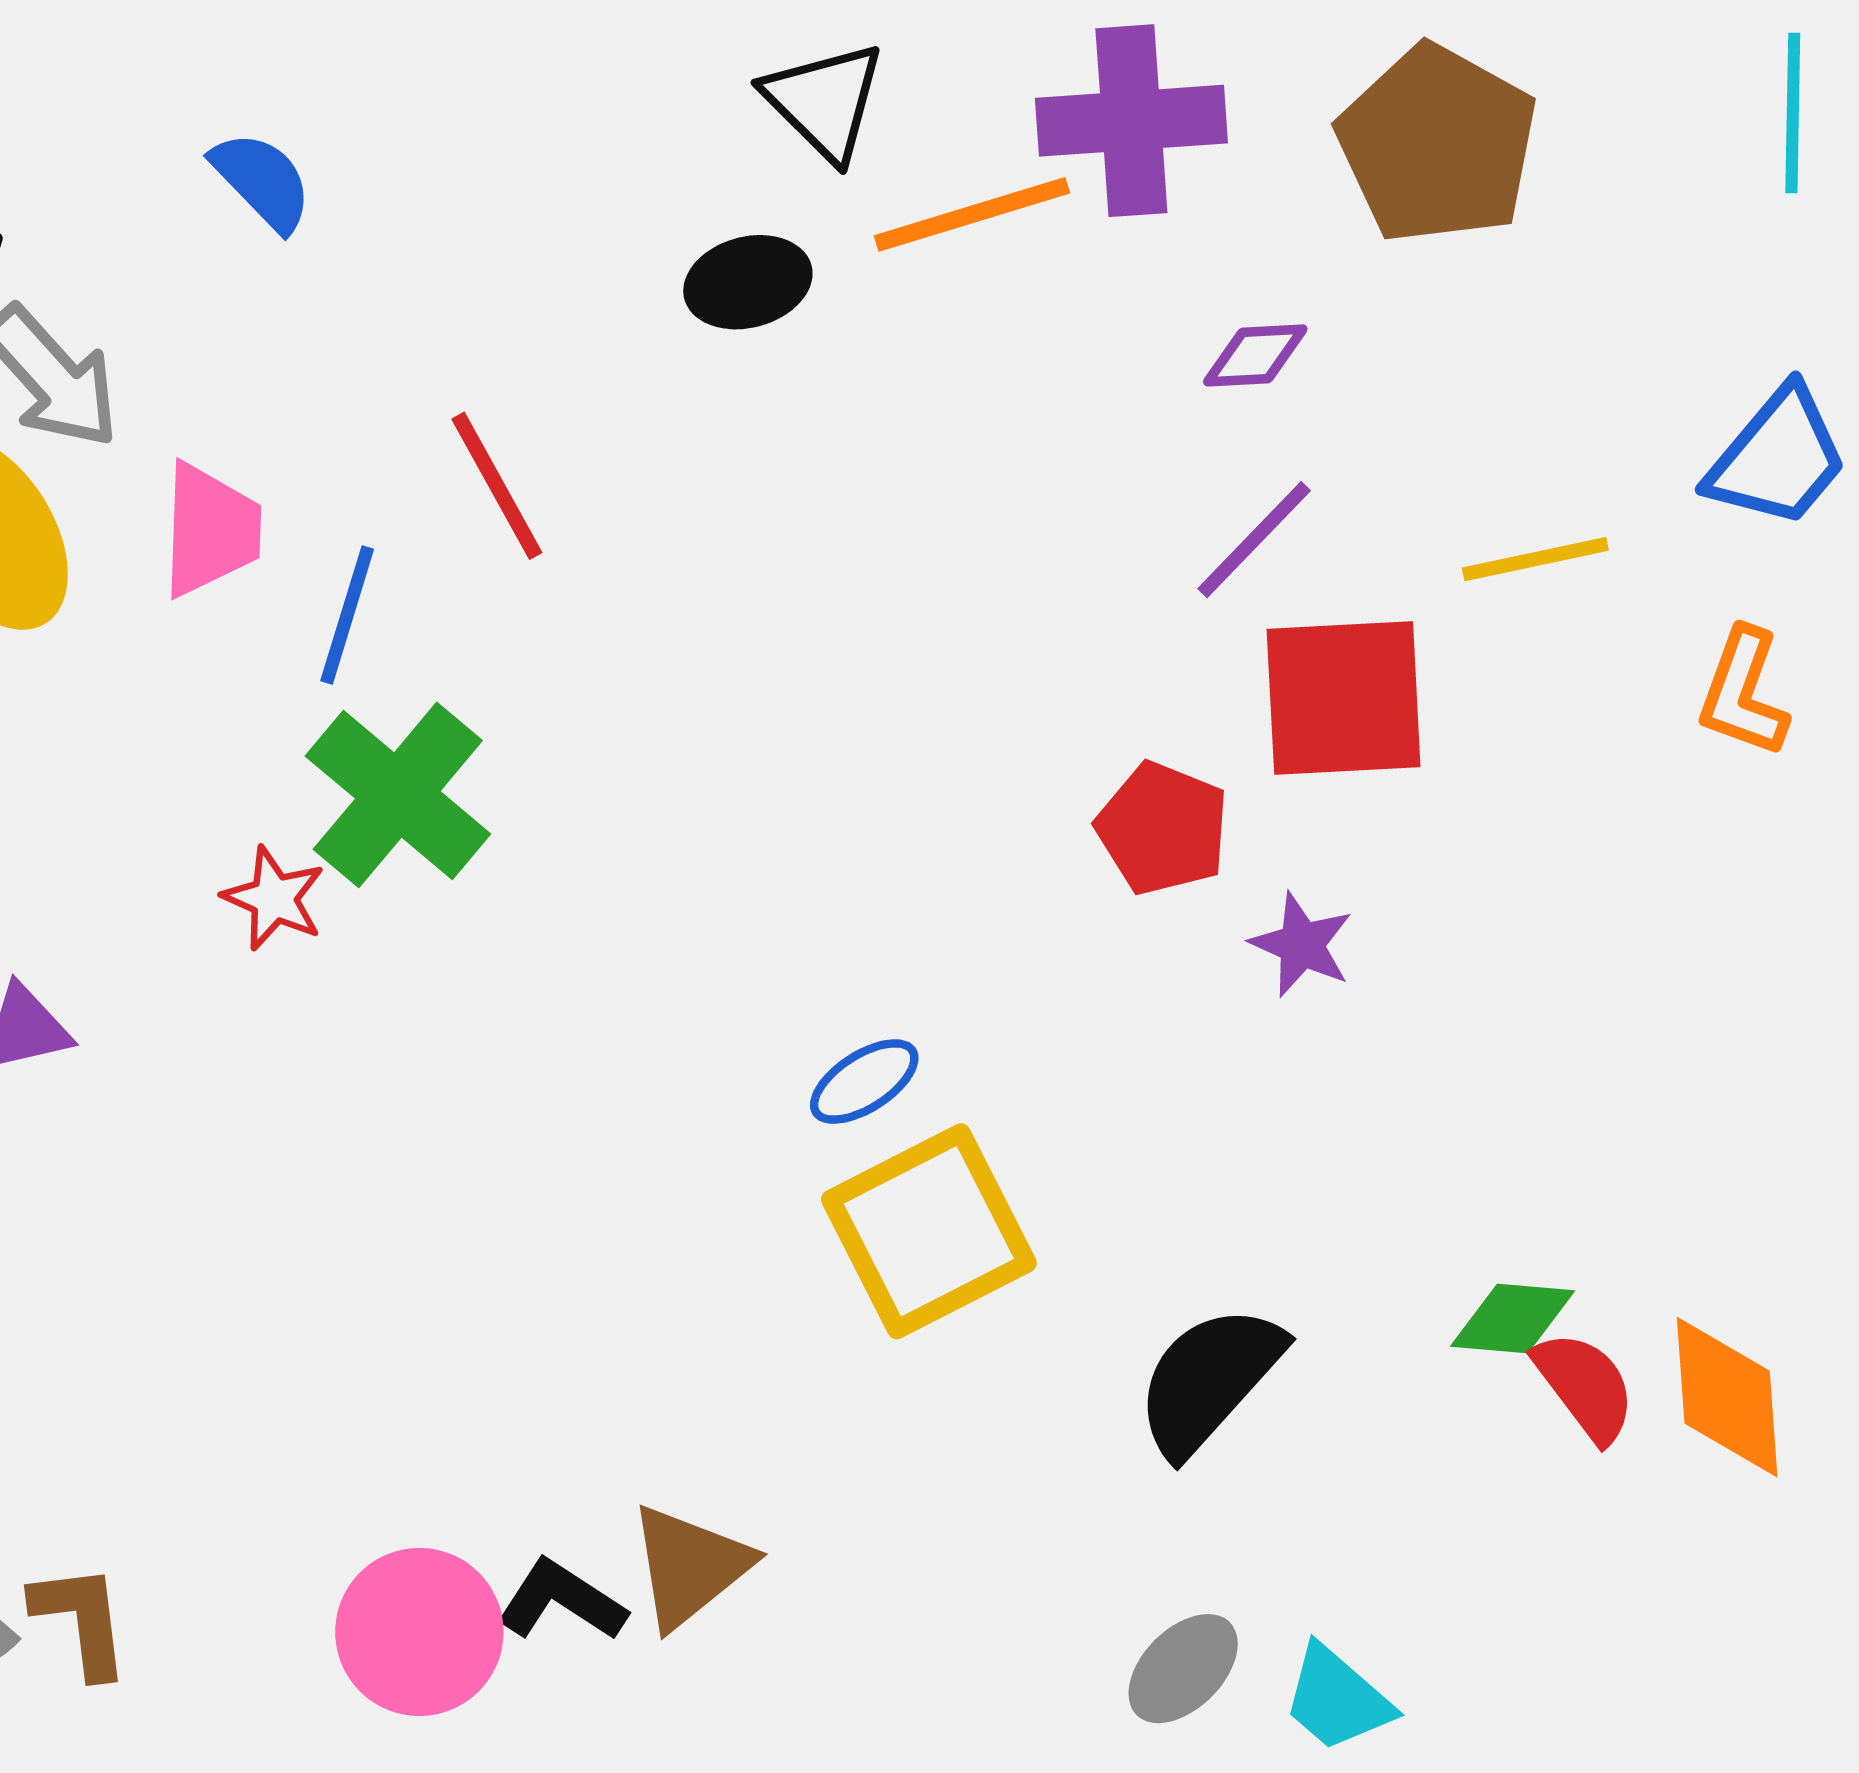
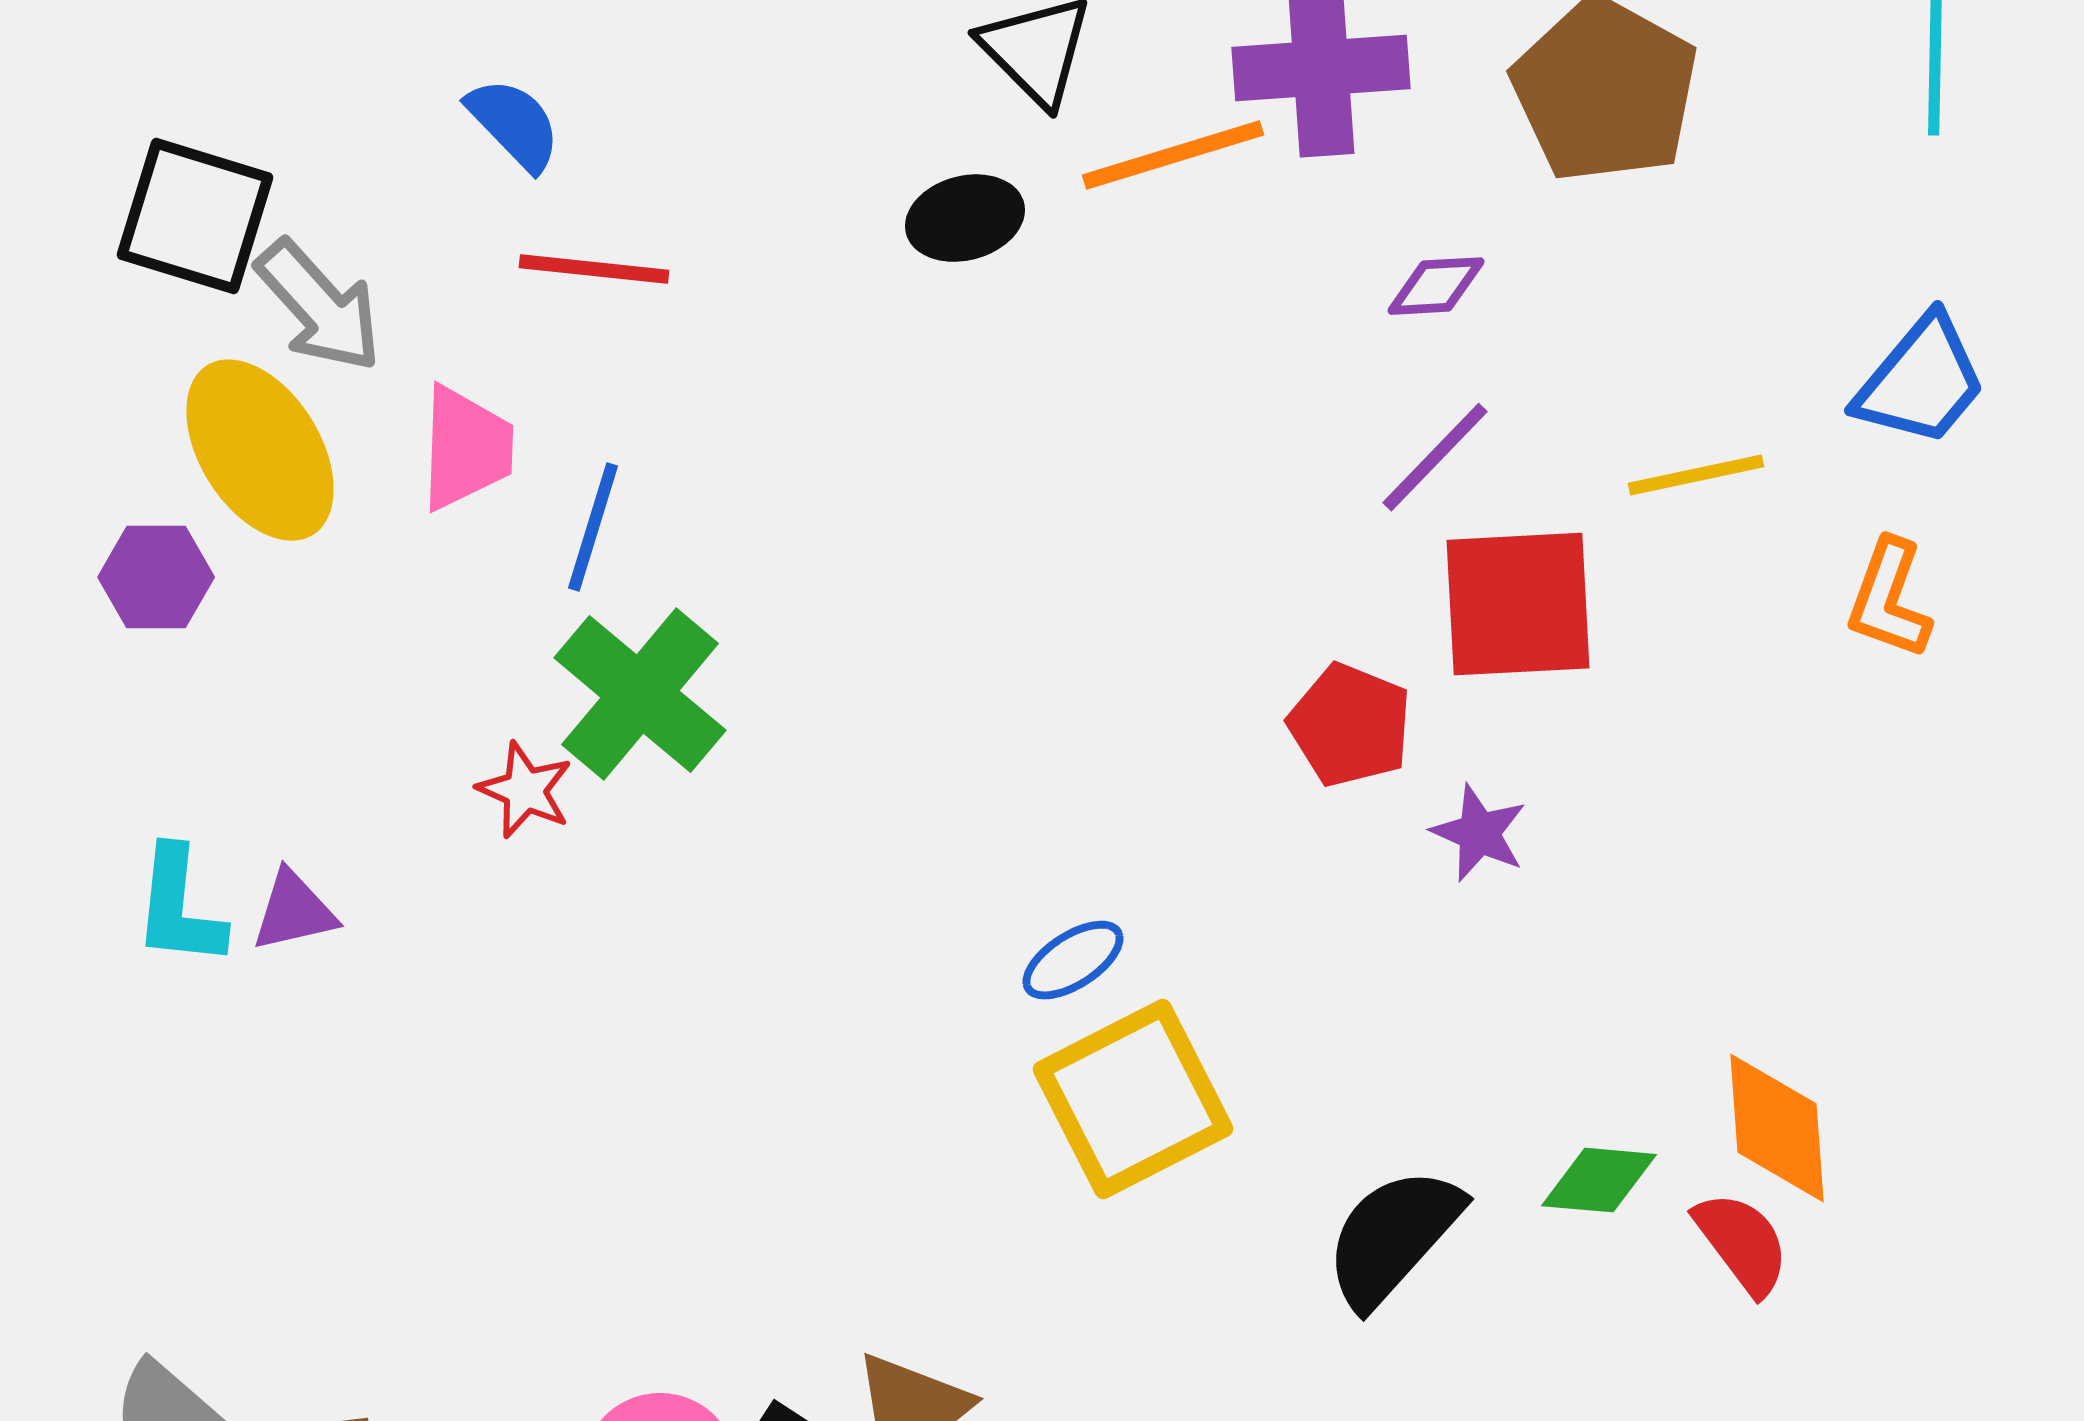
red line: (497, 486) -> (594, 269), moved, turned -55
green diamond: (1513, 1318) -> (1599, 1180), moved
orange diamond: (1727, 1397) -> (1777, 1128), moved

